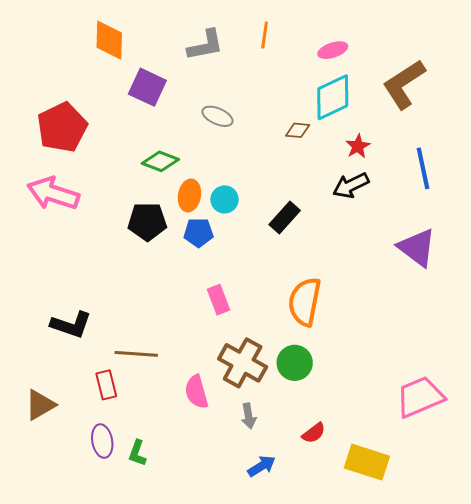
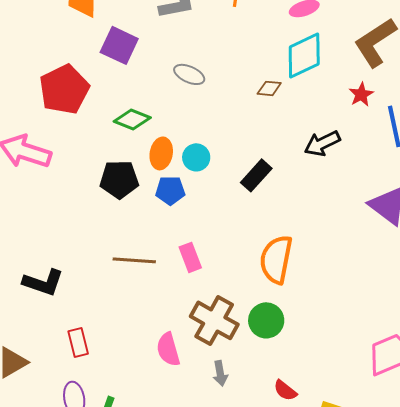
red pentagon: (62, 127) -> (64, 89), moved
red star: (358, 146) -> (361, 94), moved
brown line: (136, 354) -> (134, 260), moved
red semicircle: (314, 433) -> (285, 390), turned 75

